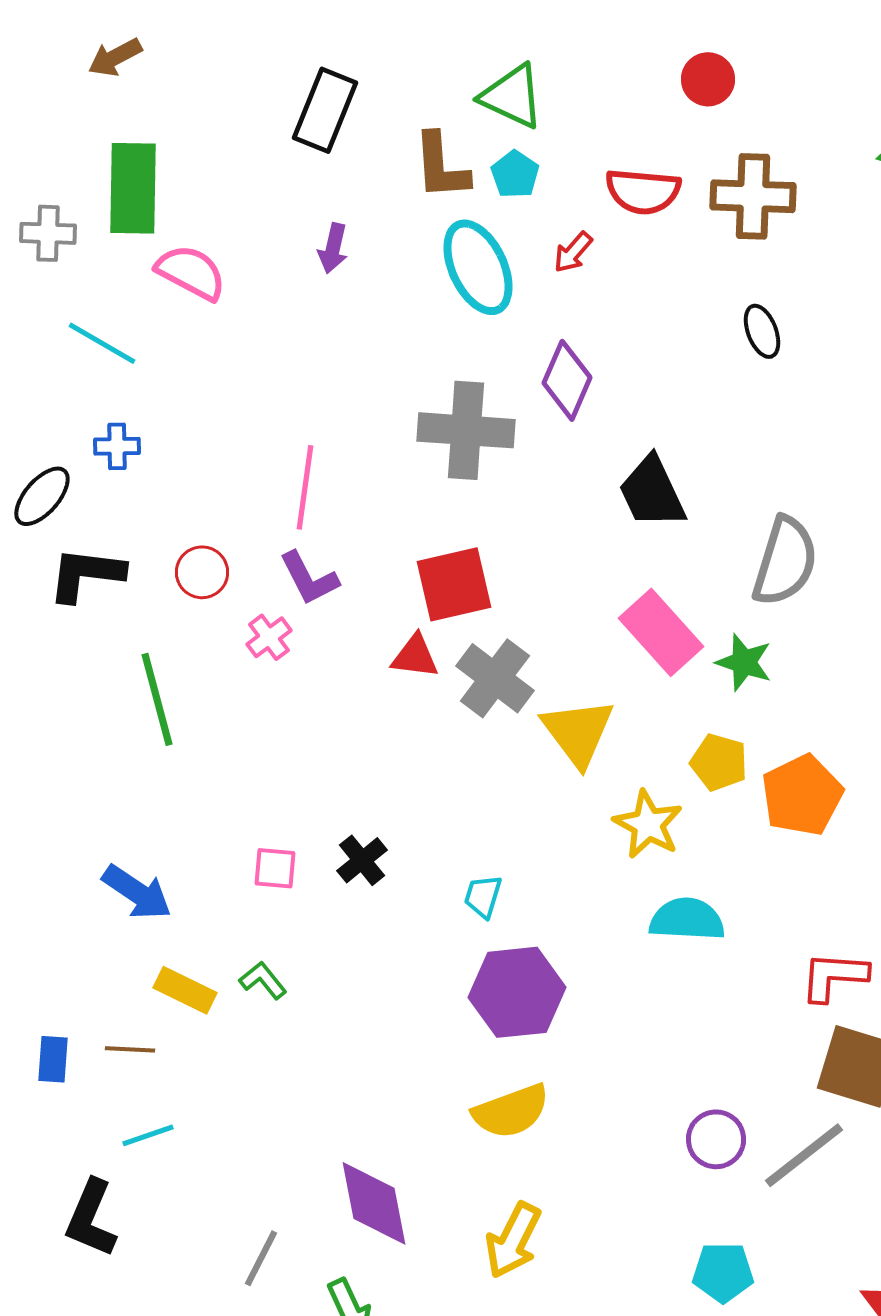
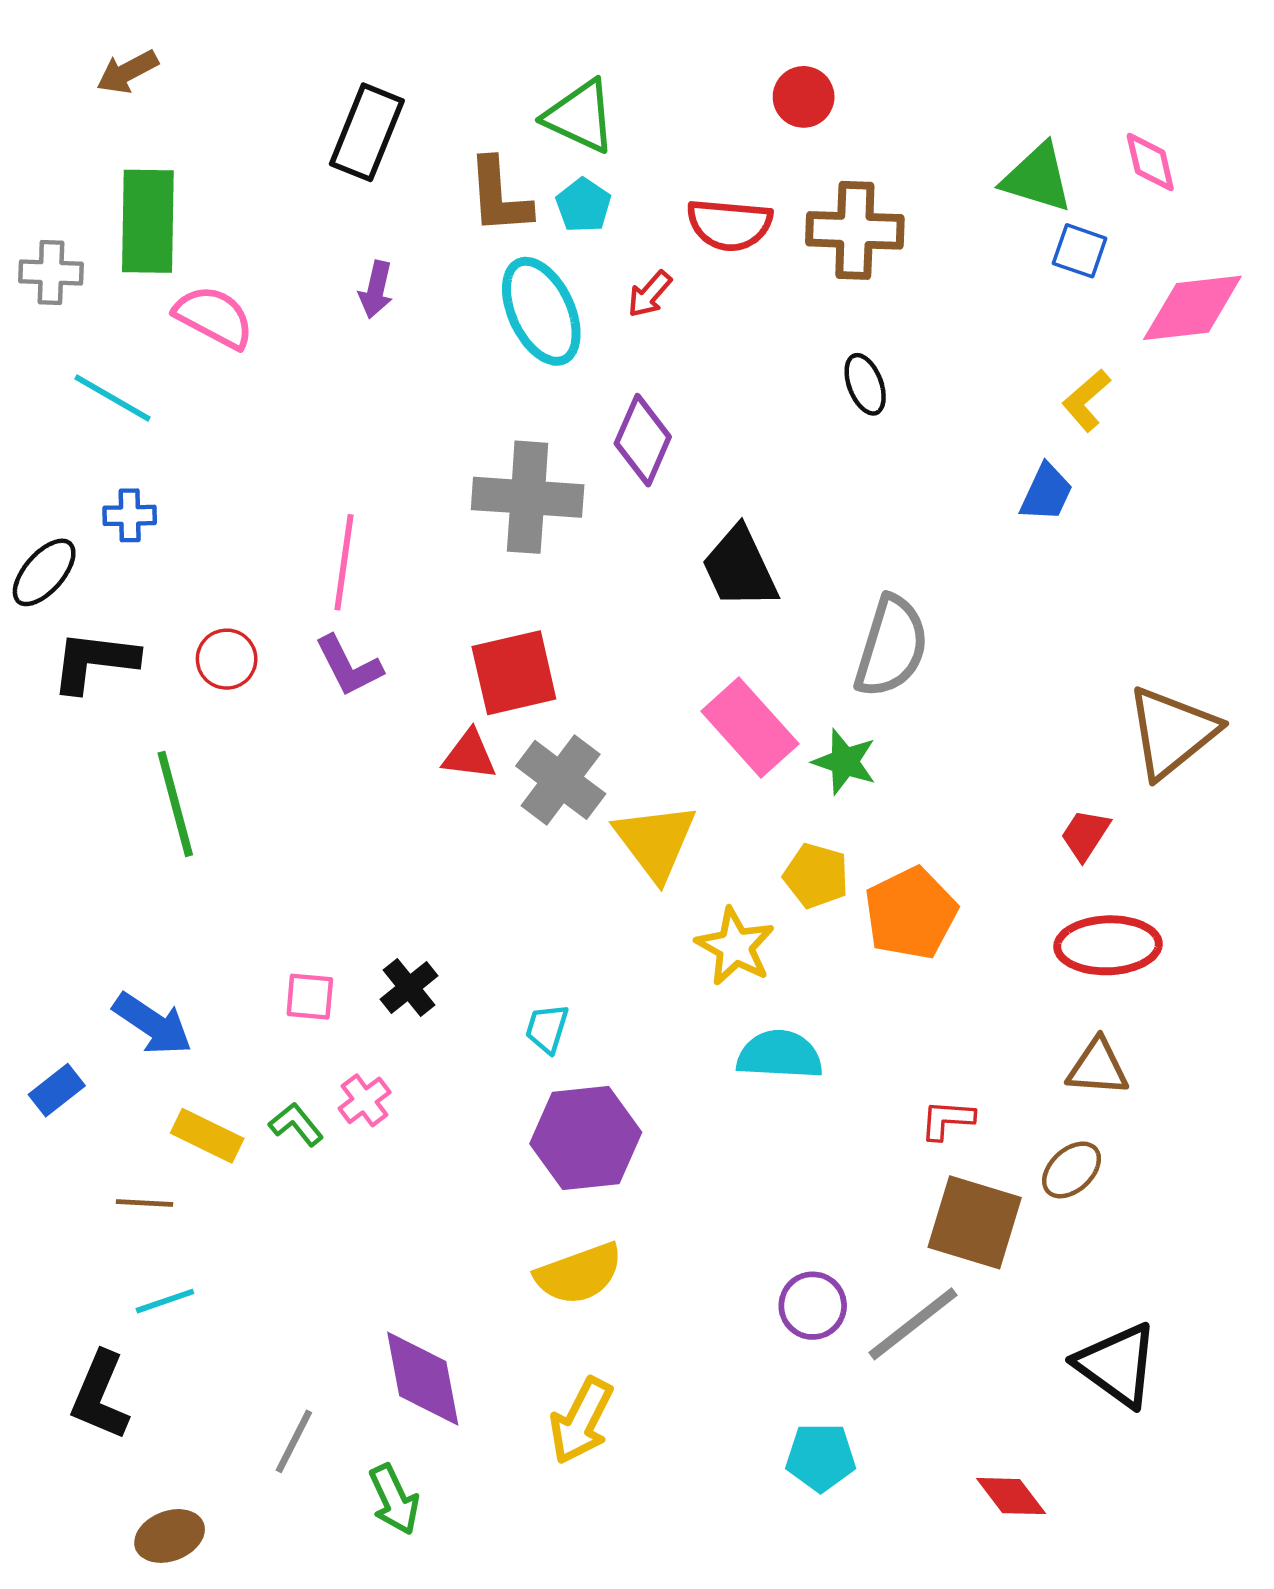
pink cross: (269, 637) -> (365, 1100), moved
red L-shape: (834, 976) -> (947, 1120), size x0.7
blue rectangle: (53, 1059) -> (57, 1090), moved, turned 48

